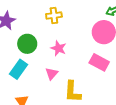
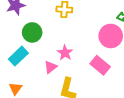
pink star: (58, 48) -> (65, 53), moved

